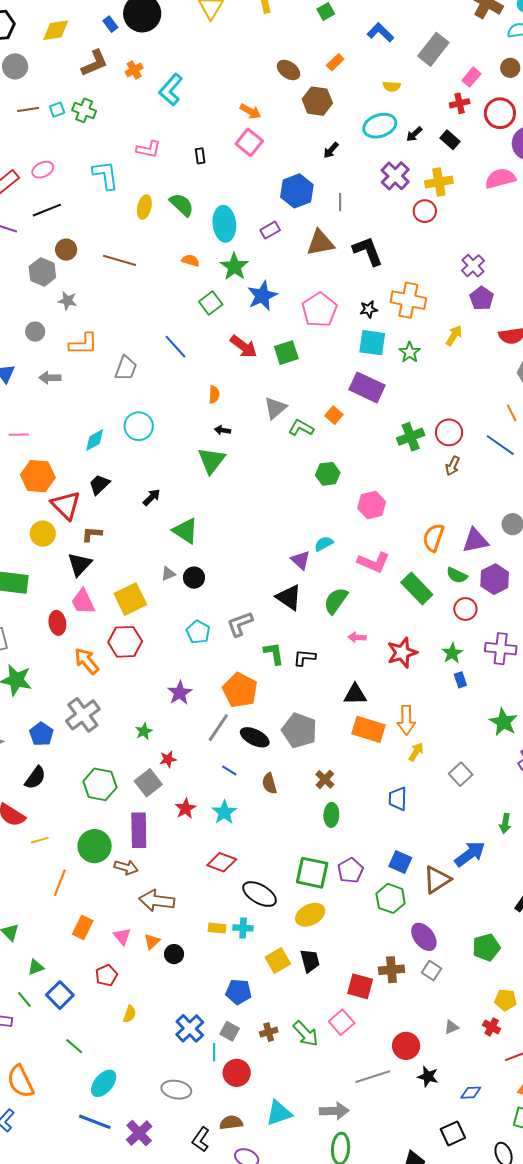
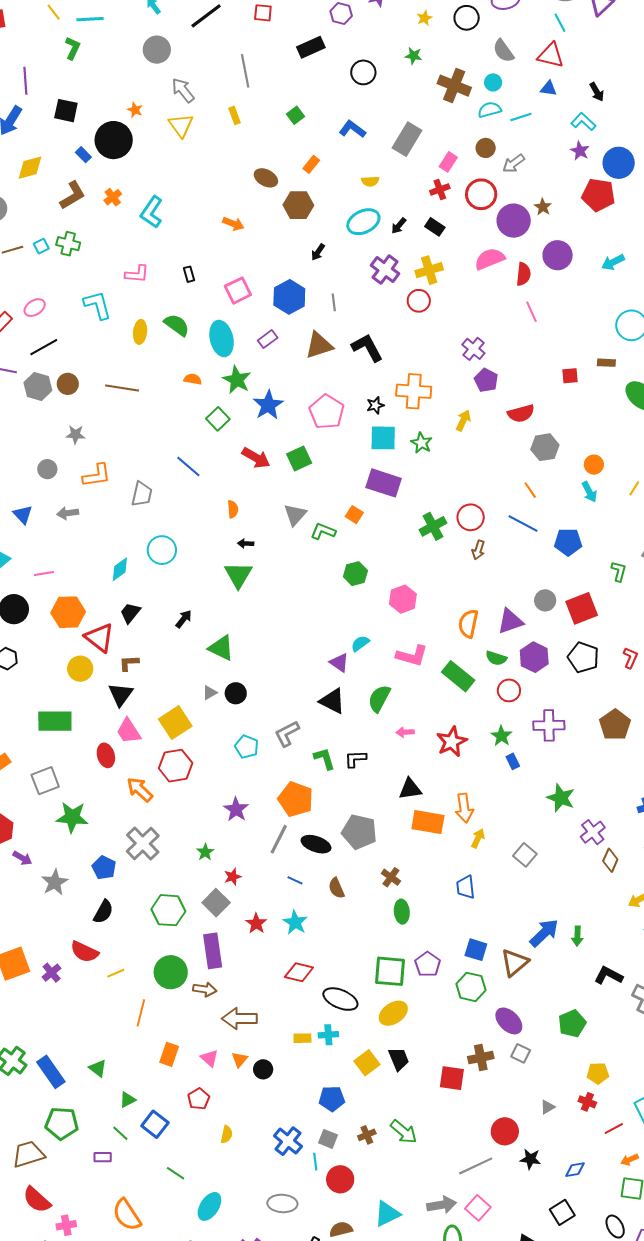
pink square: (249, 142) -> (238, 291), moved, turned 32
gray hexagon: (42, 272) -> (38, 387), moved
green arrow: (505, 823) -> (577, 936), moved
pink square: (342, 1022) -> (478, 1208), moved

